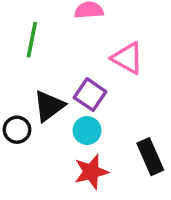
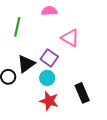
red star: (91, 172) -> (49, 101), turned 30

